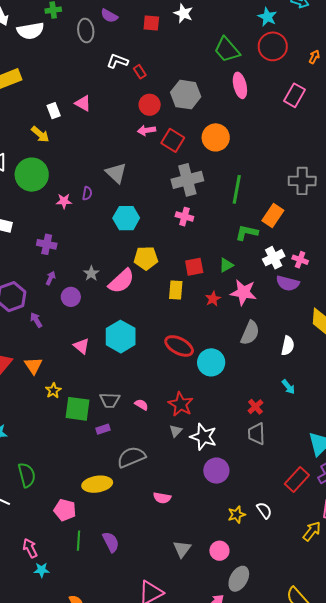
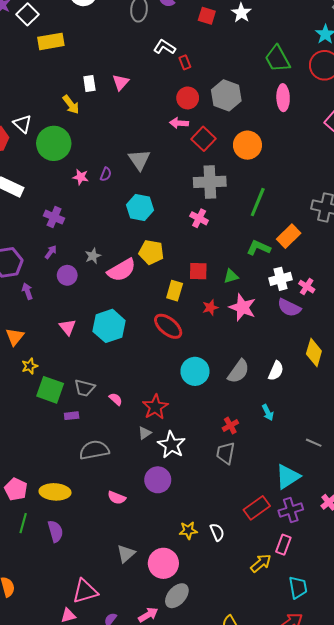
pink triangle: (83, 103) -> (121, 82), turned 30
gray semicircle: (250, 333) -> (239, 371), moved
red ellipse: (179, 346) -> (168, 326), moved
purple circle: (216, 471) -> (158, 480), moved
yellow ellipse: (97, 484) -> (55, 492), moved
pink circle: (219, 551) -> (163, 563), size x1.5

